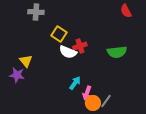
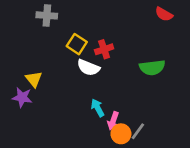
red semicircle: (126, 11) -> (164, 14), turned -32
red cross: (80, 46) -> (104, 49), moved
cyan arrow: (75, 83) -> (98, 108), turned -64

